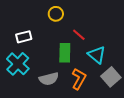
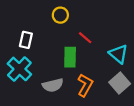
white rectangle: (24, 37) -> (26, 40), turned -63
cyan triangle: (97, 55) -> (119, 54), moved

